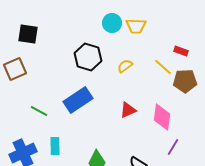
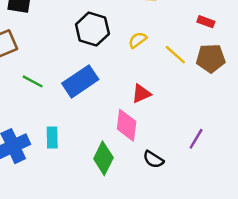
yellow line: (163, 67) -> (175, 55), moved
green line: (39, 111) -> (33, 81), moved
pink diamond: (162, 117) -> (127, 125), moved

